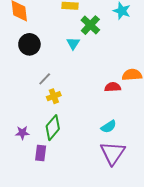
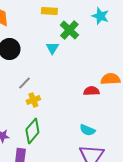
cyan semicircle: (109, 127) -> (87, 130), turned 56

